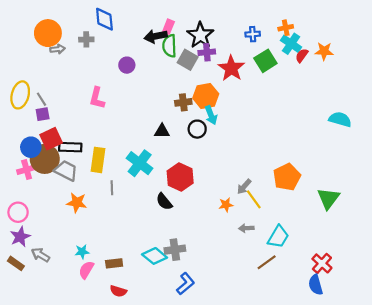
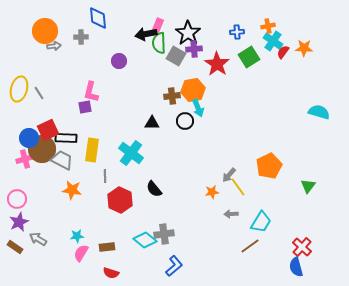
purple square: (43, 114) -> (85, 107), moved
red hexagon: (180, 177) -> (120, 200), moved
green triangle: (328, 198) -> (308, 186), size x0.7

